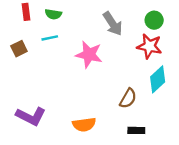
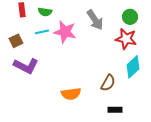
pink star: (89, 55) -> (65, 32), moved
purple L-shape: (31, 116) -> (26, 66), moved
orange semicircle: (84, 124) -> (71, 94), moved

